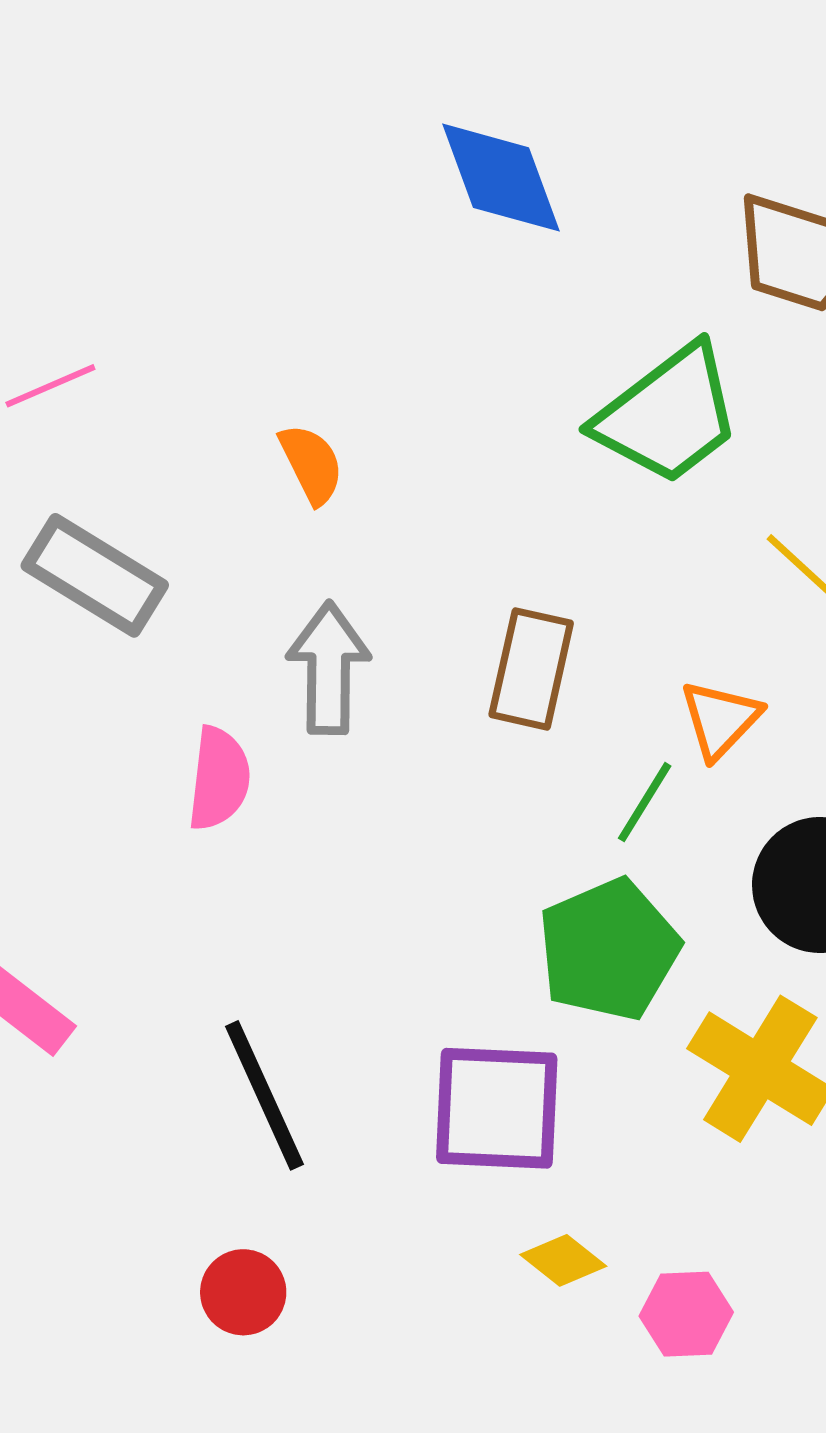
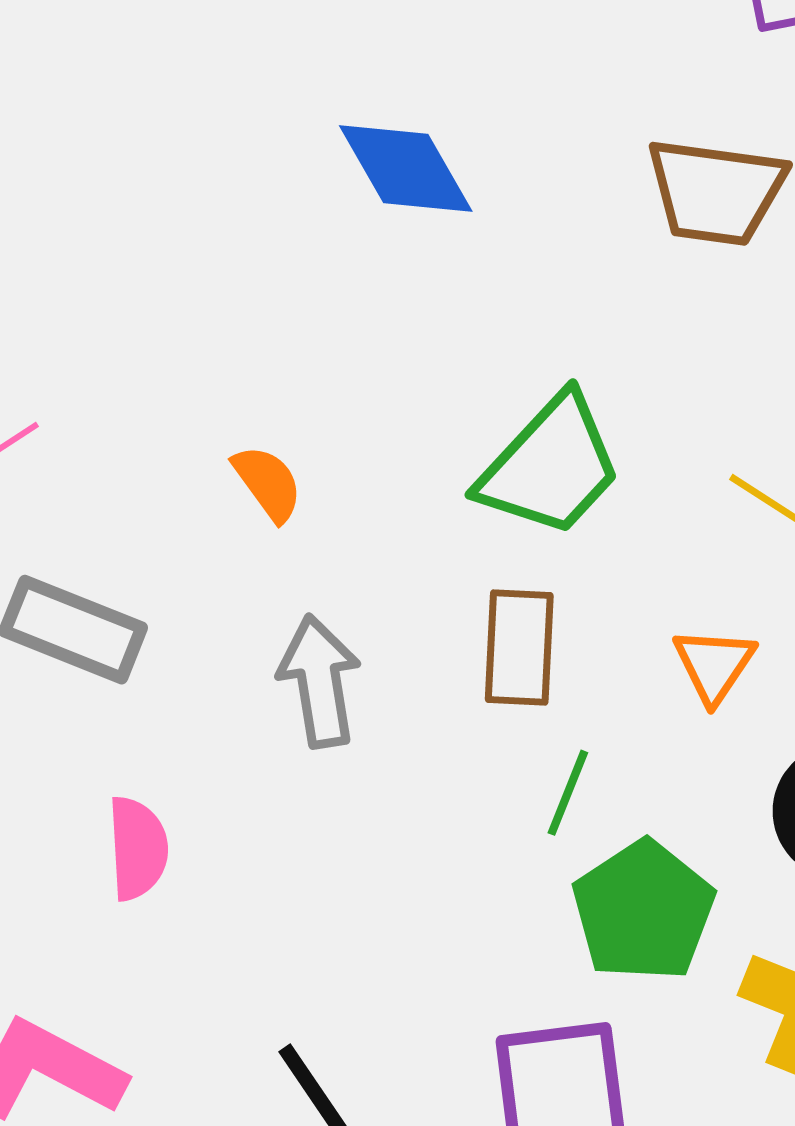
green trapezoid: (668, 415) -> (550, 466), moved
pink semicircle: (219, 779) -> (138, 848), moved
green line: (645, 802) -> (568, 793), moved

